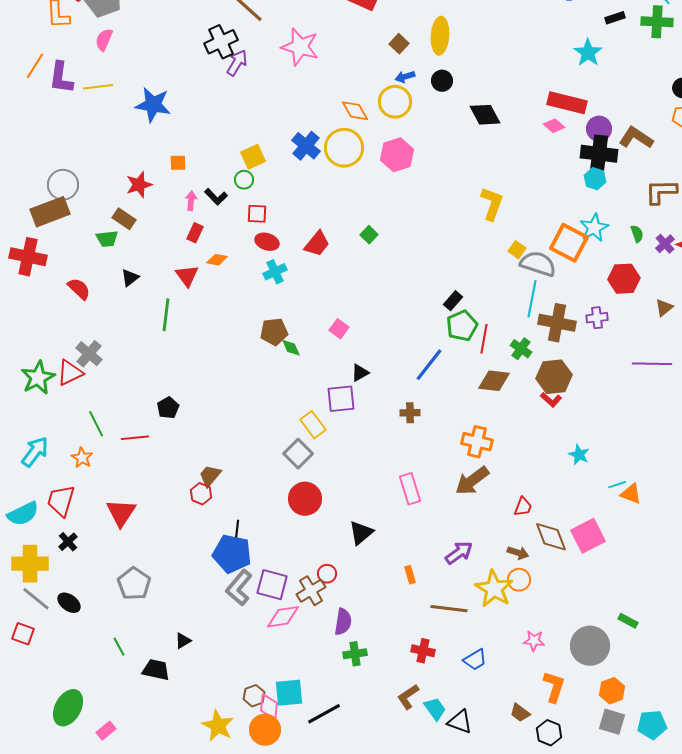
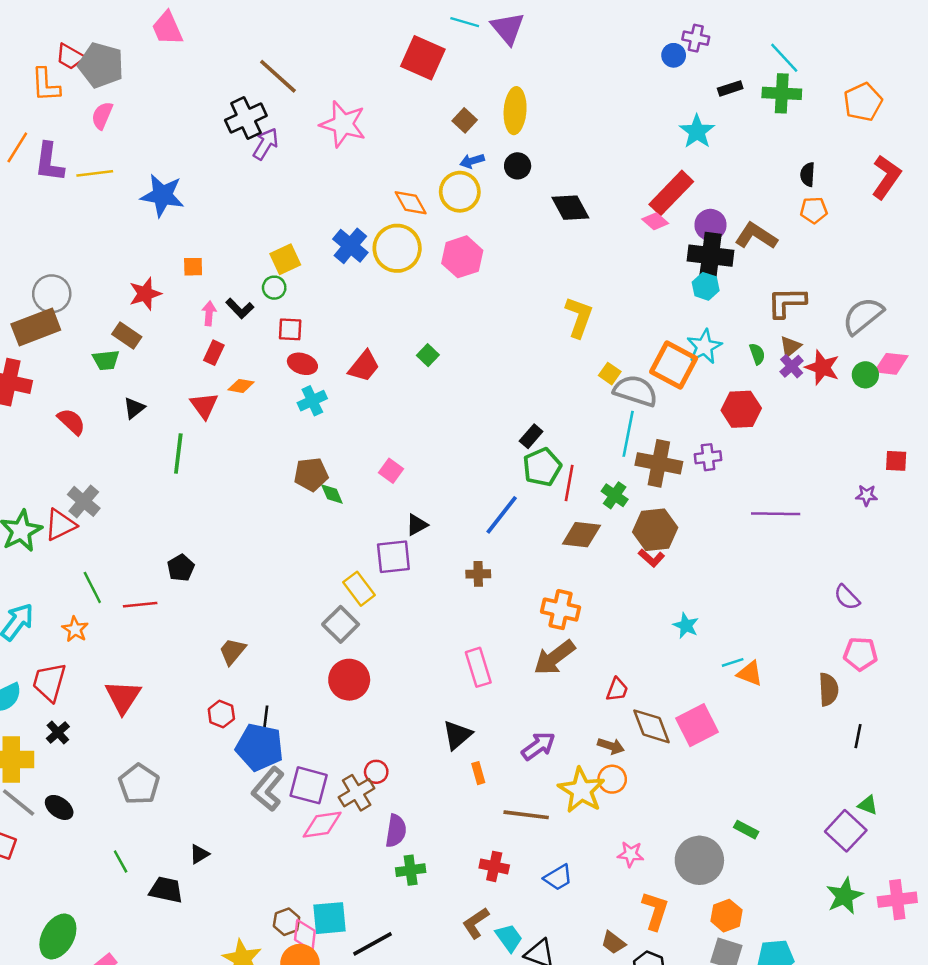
red rectangle: (567, 103) -> (671, 193), turned -60
brown triangle: (664, 308) -> (790, 347), moved
red hexagon: (201, 494) -> (221, 714), moved
black triangle: (361, 533) -> (457, 735), moved

